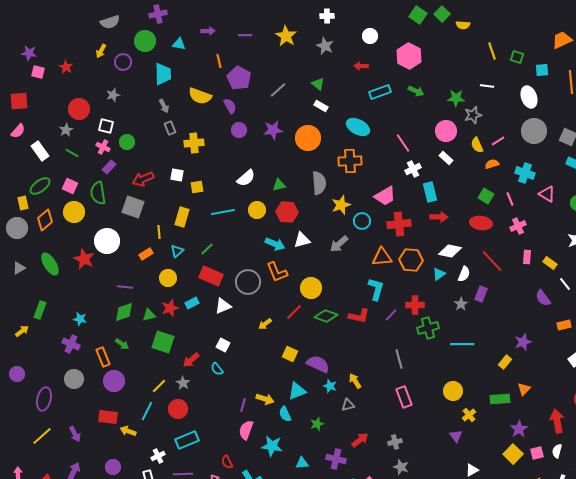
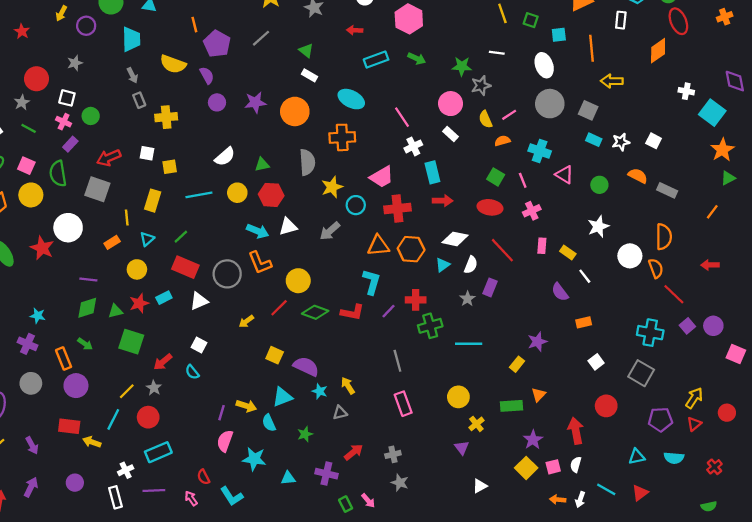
gray line: (278, 90) -> (261, 38), moved

